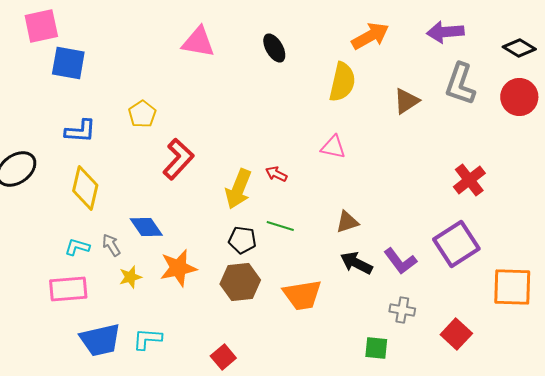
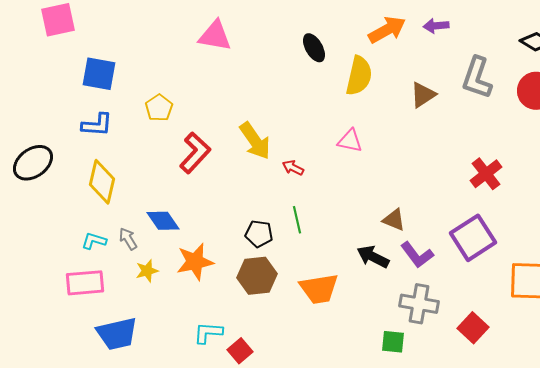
purple arrow: (445, 32) -> (436, 26), moved, size x0.7
black ellipse: (274, 48) -> (314, 48), moved
blue square: (68, 63) -> (99, 74), moved
yellow arrow: (238, 189) -> (255, 141), moved, turned -57
brown triangle: (347, 222) -> (394, 220), moved, turned 40
green line: (280, 226) -> (297, 220), turned 60
gray cross: (402, 310) -> (419, 304), size x1.5
cyan L-shape: (147, 339) -> (208, 333), moved

